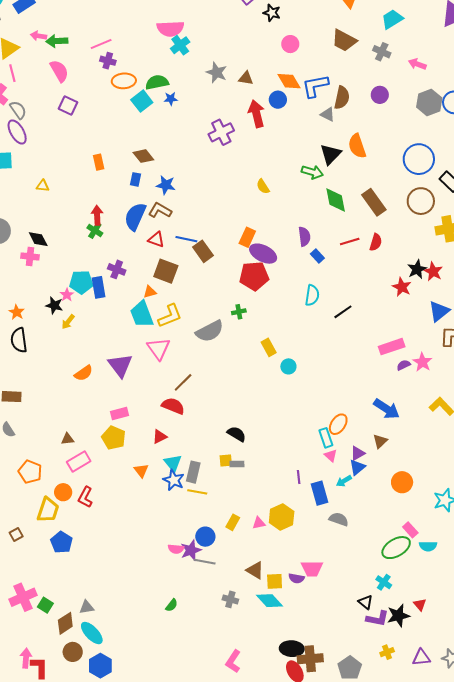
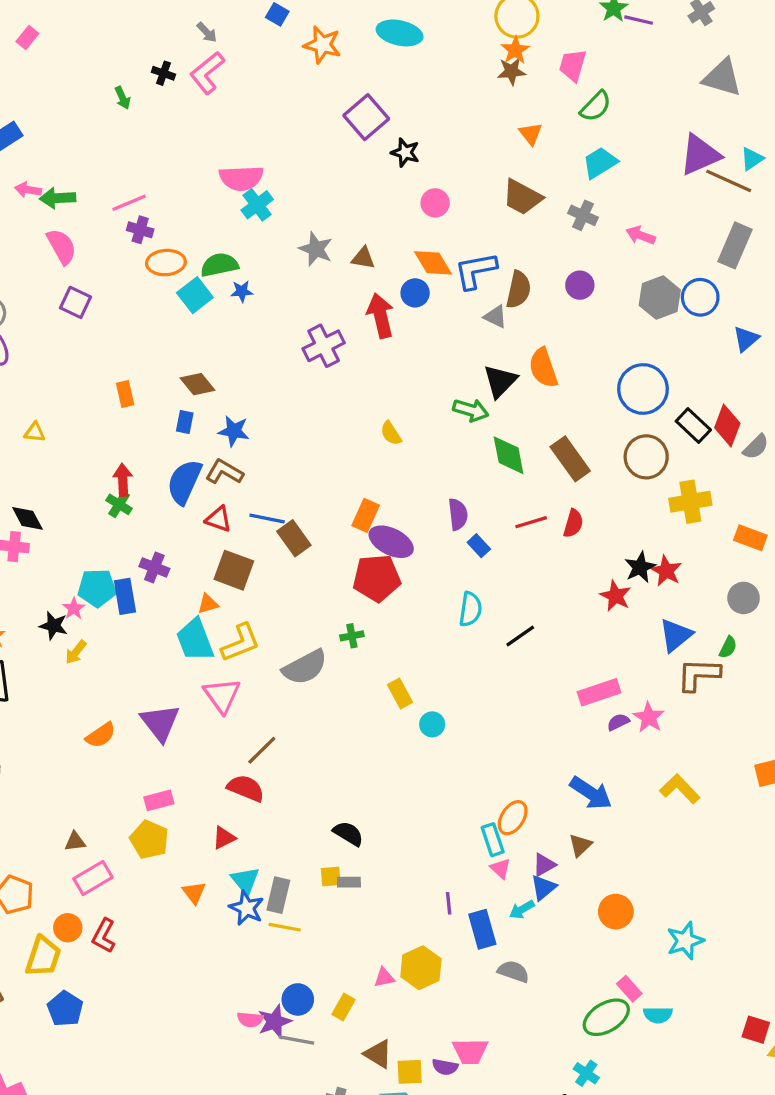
yellow rectangle: (233, 522) -> (343, 1007), moved

